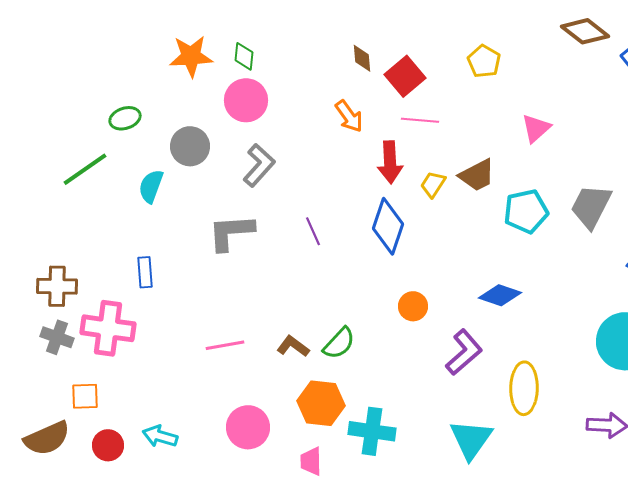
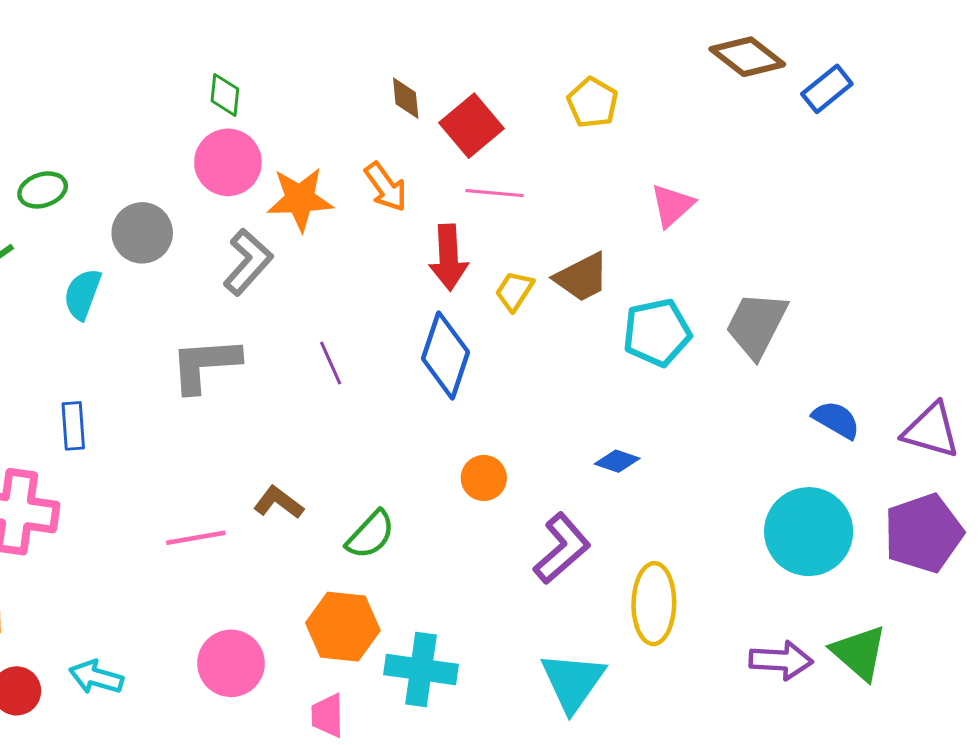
orange star: (191, 56) -> (300, 199), moved
blue diamond: (500, 295) -> (617, 461), size x0.7
brown L-shape: (293, 346) -> (279, 502), moved

